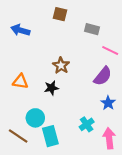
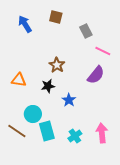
gray rectangle: (92, 29) -> (86, 31), turned 48
blue arrow: (20, 30) -> (25, 24), moved, turned 42
blue star: (108, 103) -> (69, 100), moved
cyan cross: (87, 124) -> (75, 136), moved

